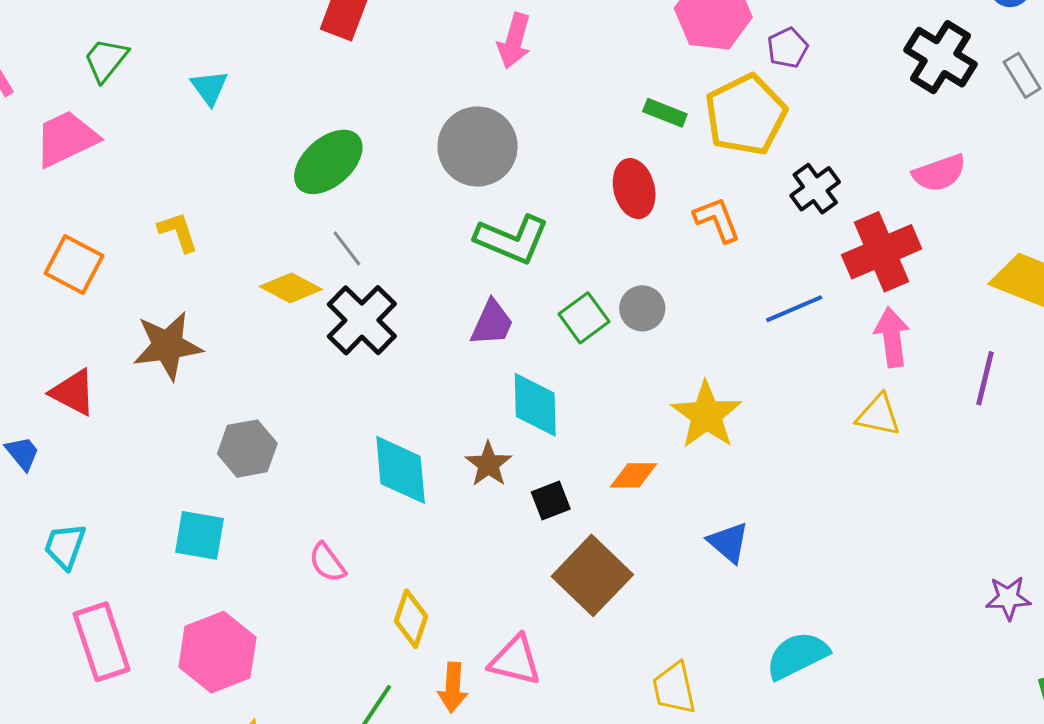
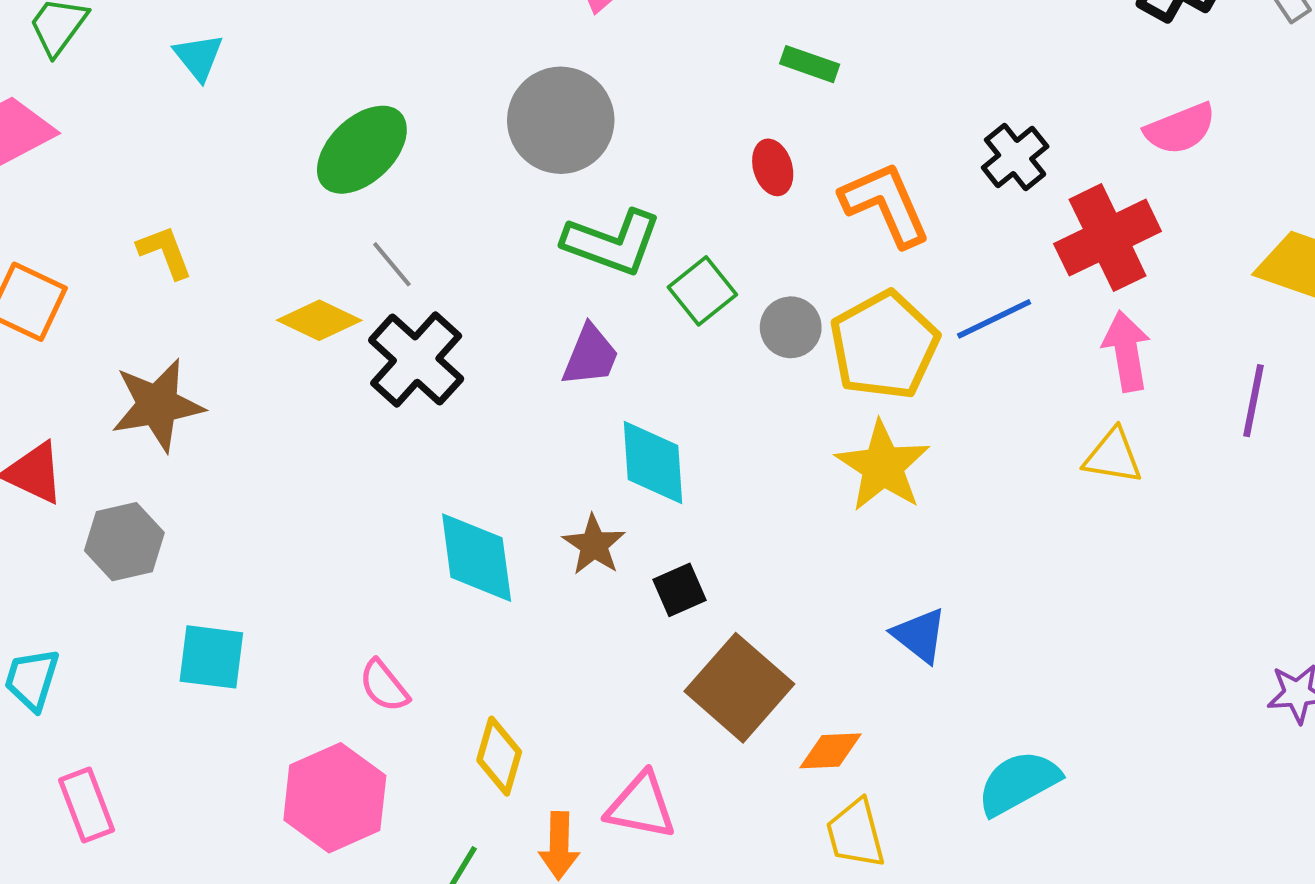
yellow pentagon: (746, 115) -> (884, 345), moved
red ellipse: (634, 189) -> (773, 167), size x0.7
orange L-shape: (717, 220) -> (885, 204), size x1.4
green square: (584, 318) -> (702, 291), moved
gray hexagon: (247, 449) -> (124, 542), moved
orange diamond: (634, 475) -> (830, 751), moved
pink rectangle: (102, 642) -> (87, 805), size x0.7
pink hexagon: (217, 652) -> (335, 798), moved

